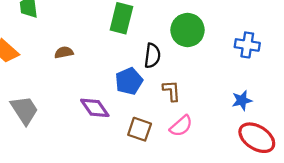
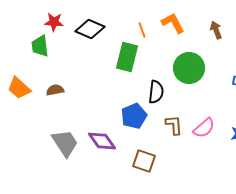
brown semicircle: (64, 52) -> (55, 90), moved
gray trapezoid: (24, 110) -> (65, 143), moved
pink semicircle: (181, 126) -> (204, 128), moved

